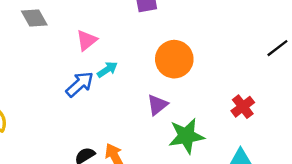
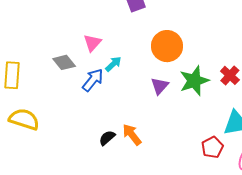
gray diamond: (34, 18) -> (64, 62), moved
green star: (186, 136) -> (194, 81), moved

